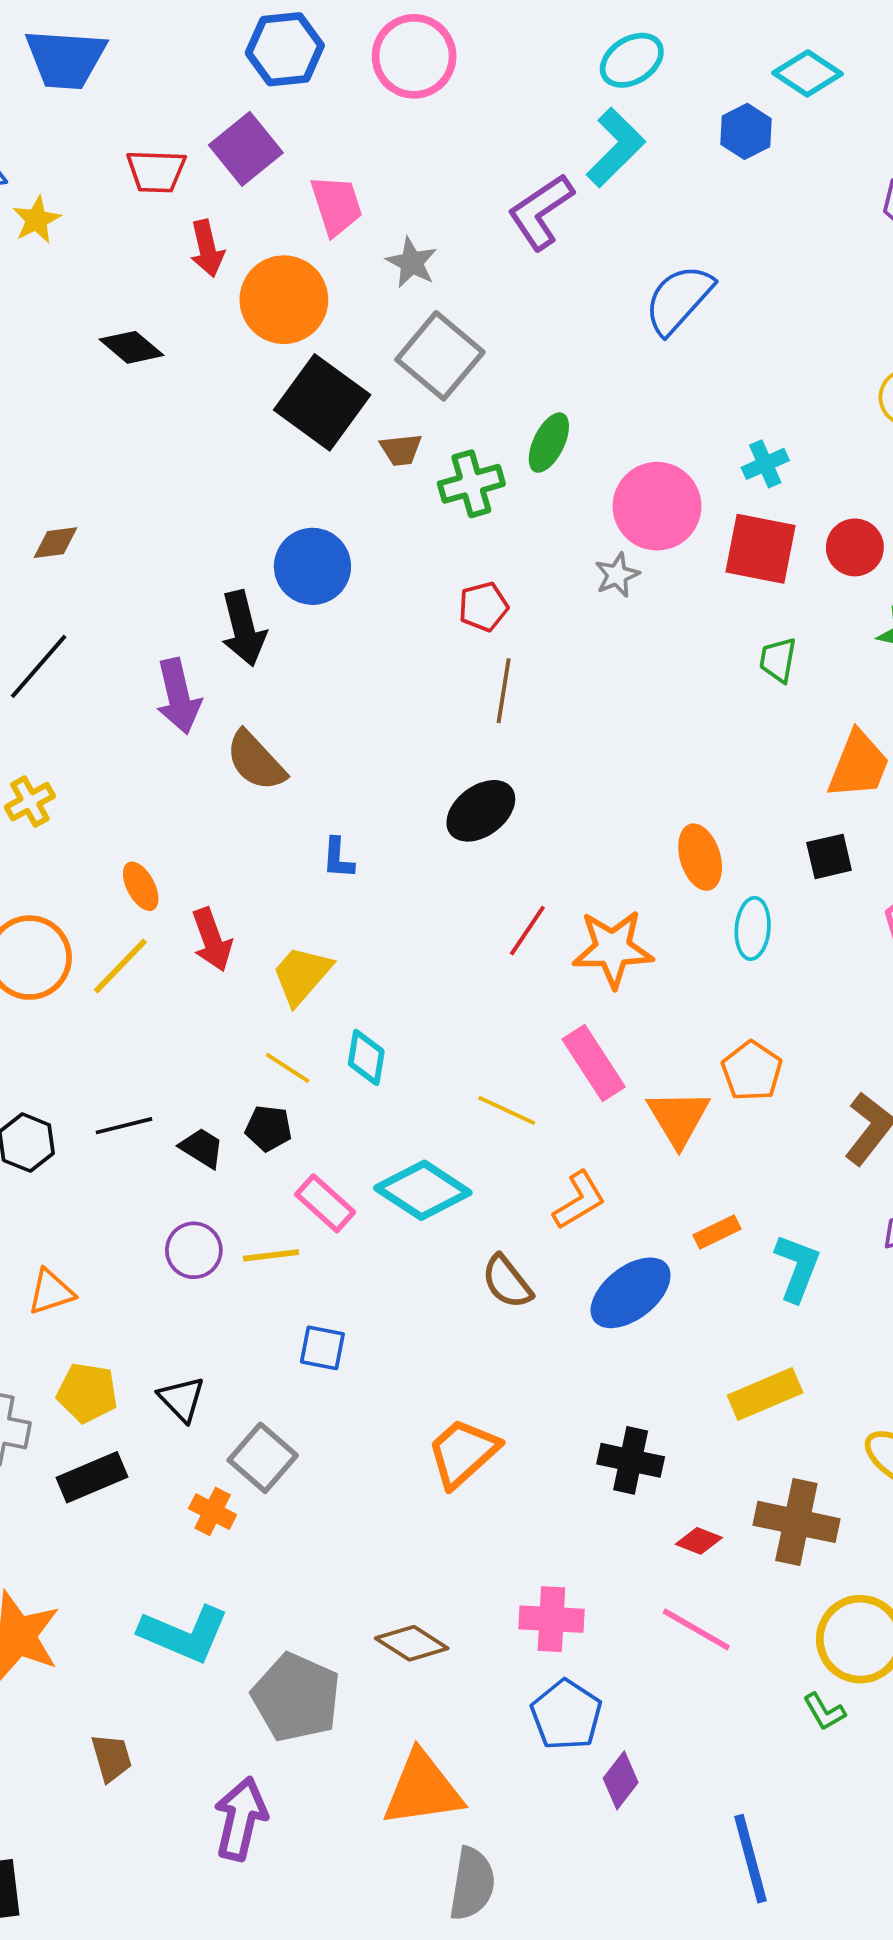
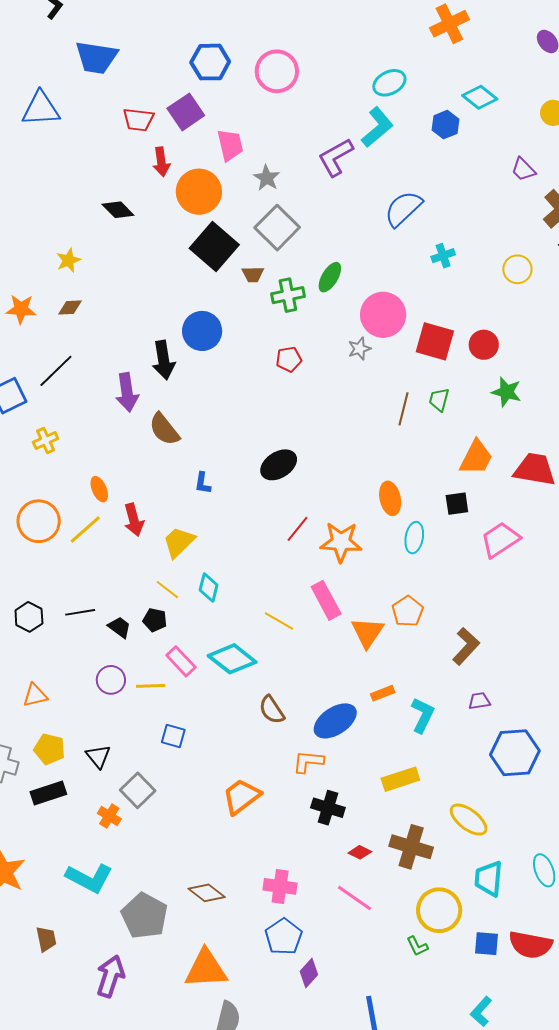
yellow star: (37, 220) -> (68, 260), moved
cyan cross: (765, 464) -> (443, 256), moved
brown line: (504, 691) -> (404, 409), moved
orange L-shape: (579, 1200) -> (308, 762), moved, turned -148

